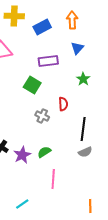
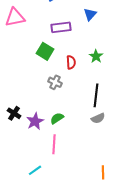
green star: (83, 79) -> (96, 56), moved
red semicircle: (63, 104) -> (71, 62), moved
pink line: (53, 179) -> (54, 144), moved

